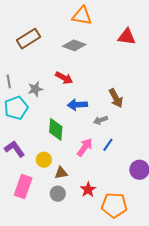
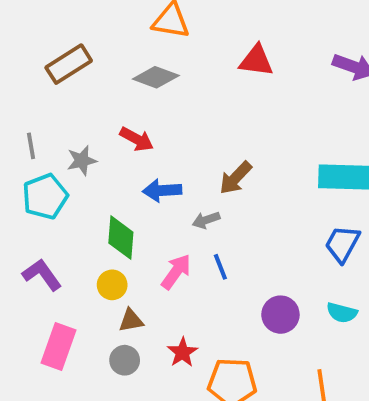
brown arrow: (116, 98) -> (236, 178), turned 72
blue line: (108, 145) -> (220, 267), turned -56
yellow circle: (44, 160) -> (112, 285), moved

